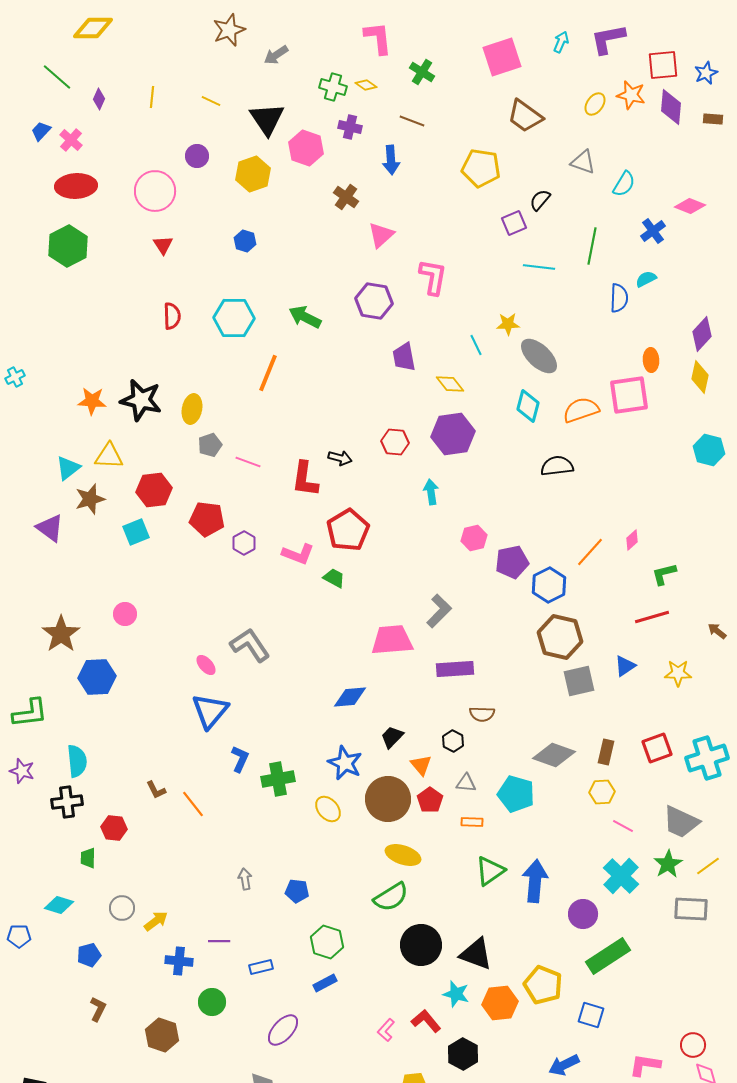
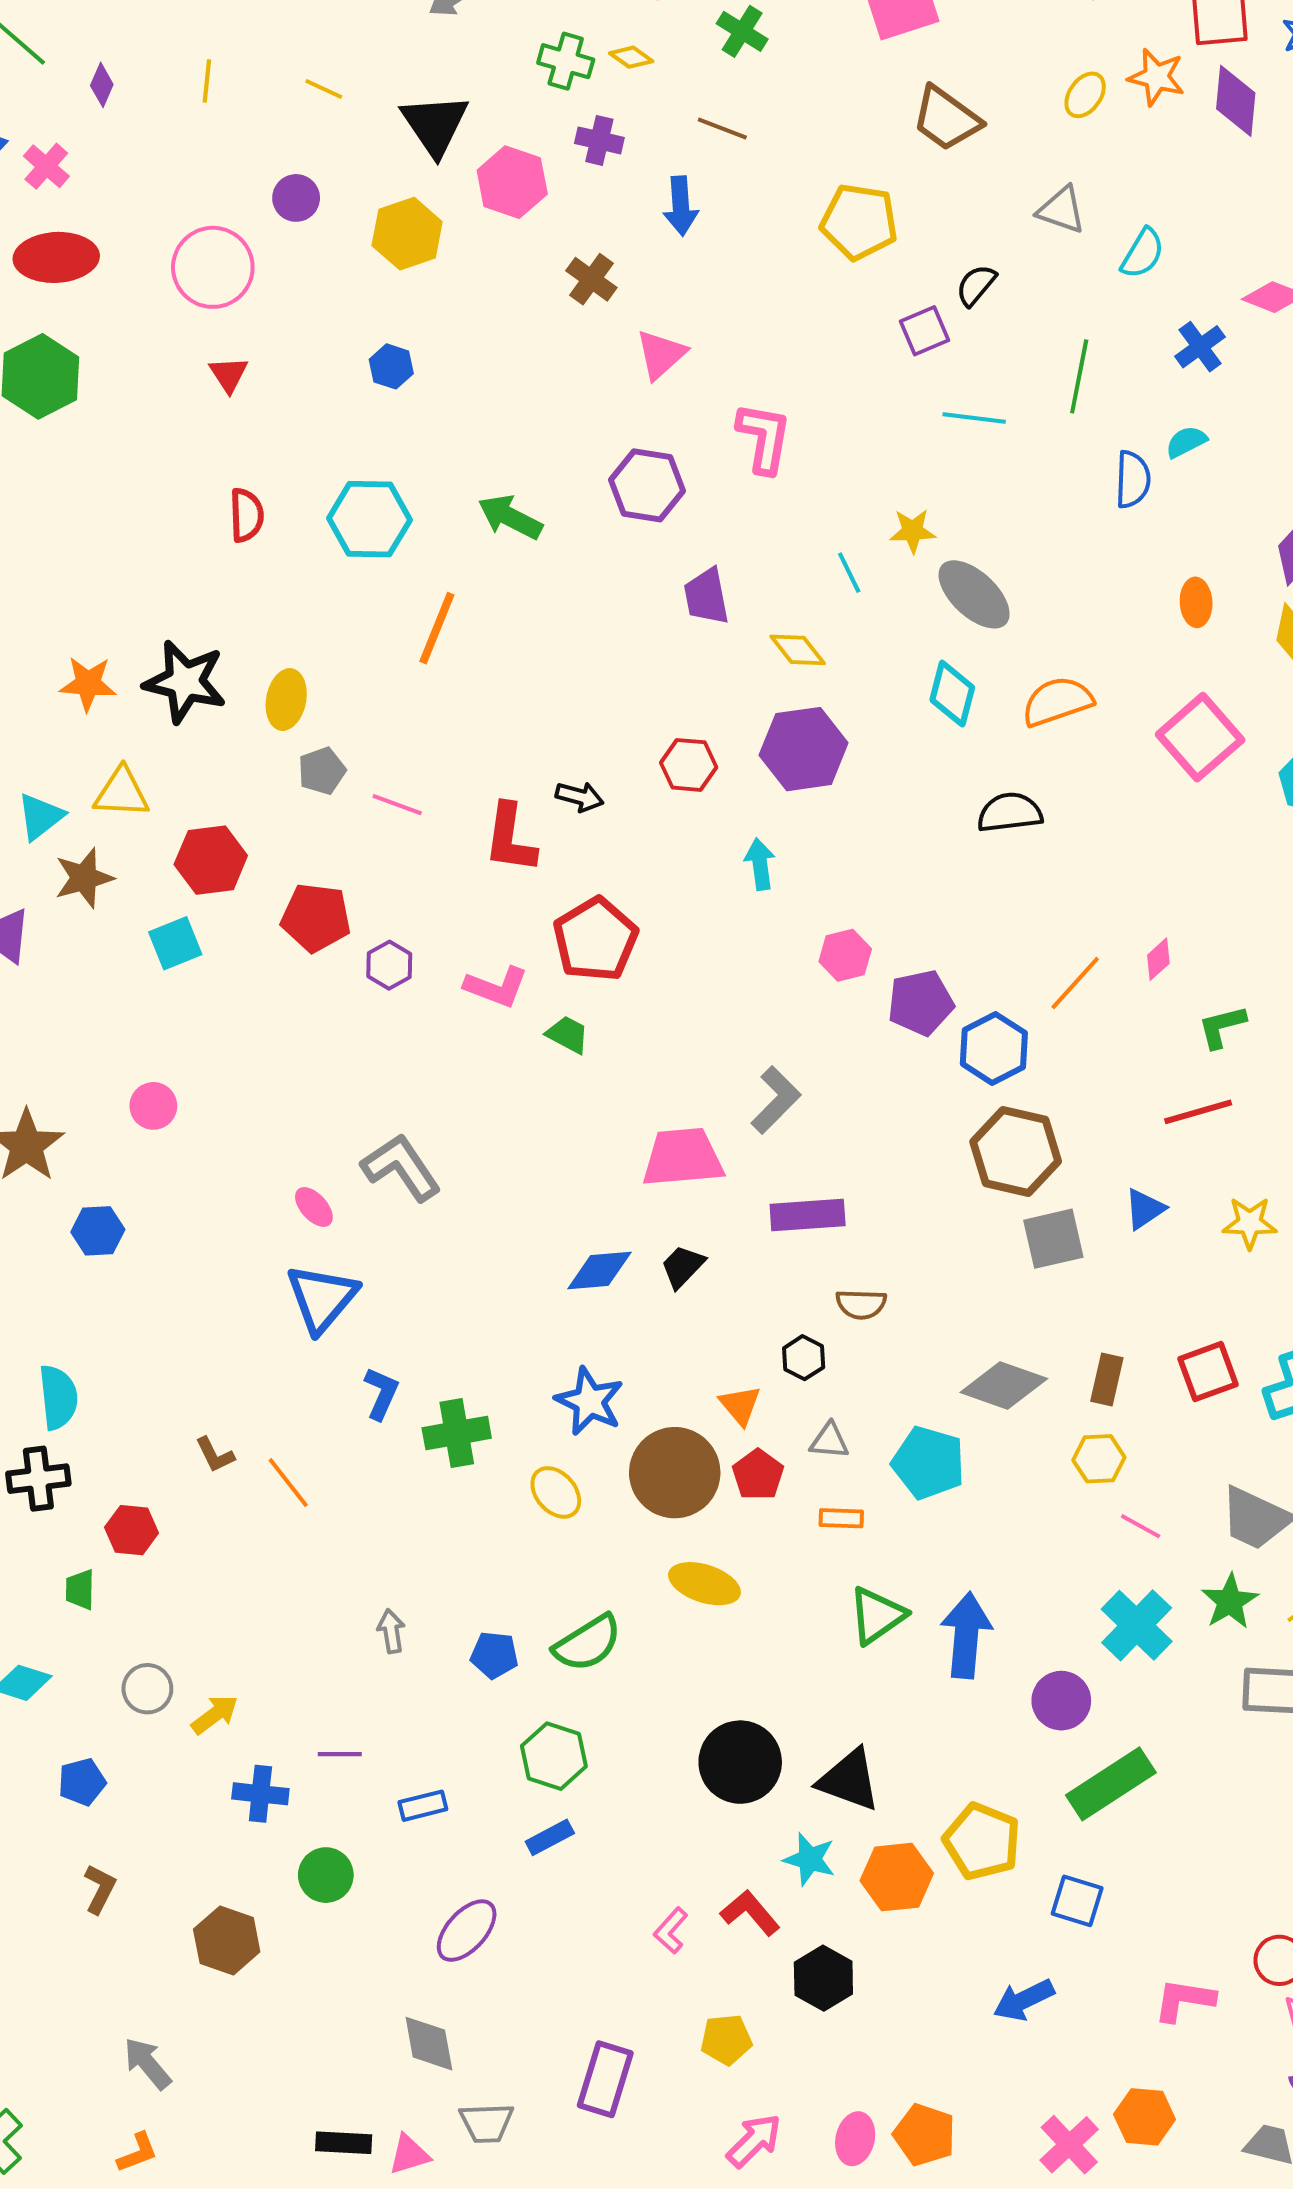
pink square: (629, 395) -> (1200, 737), moved, turned -33
blue hexagon: (97, 677) -> (98, 1231), size x0.7
black trapezoid: (392, 737) -> (683, 1266), moved
green semicircle: (391, 897) -> (588, 1643), moved

